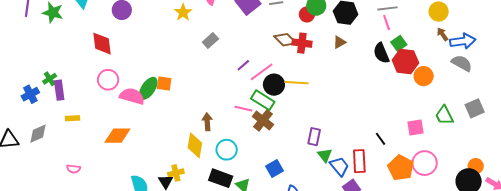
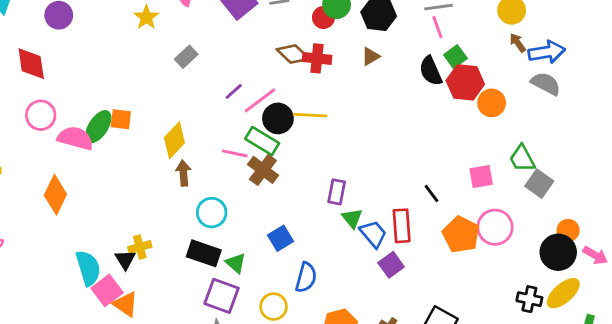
gray square: (475, 108) -> (539, 184), moved, turned -30
orange diamond: (117, 136) -> (55, 195), turned -64
yellow diamond: (195, 145) -> (174, 140), moved, turned 35

